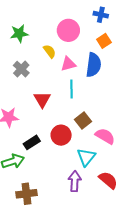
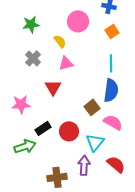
pink triangle: (68, 64) -> (66, 63), moved
blue semicircle: (94, 65) -> (111, 90), moved
cyan line: (72, 89) -> (111, 63), moved
red circle: (61, 135) -> (69, 131), moved
brown cross: (26, 194) -> (57, 177), moved

